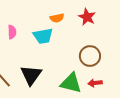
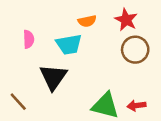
brown circle: (90, 56) -> (135, 50), moved
black triangle: (31, 75) -> (53, 77), moved

